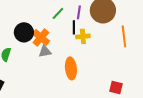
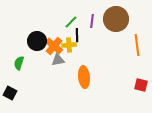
black line: (74, 27) -> (77, 35), moved
yellow cross: (83, 36) -> (69, 45), moved
red square: (116, 87) -> (141, 85), moved

